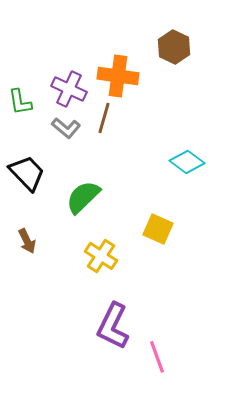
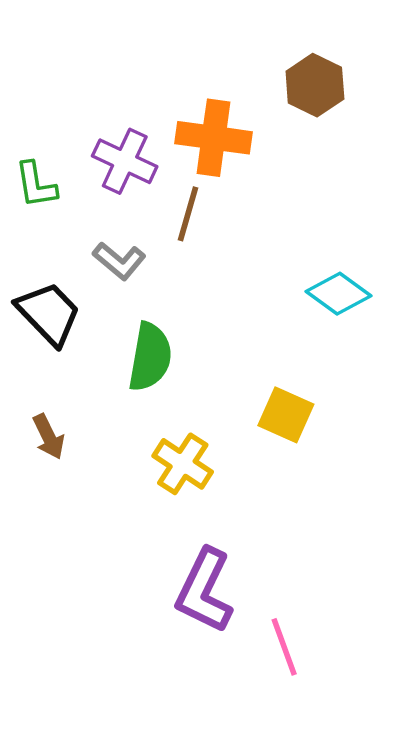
gray L-shape: (66, 128) -> (119, 261), moved
green semicircle: (83, 197) -> (150, 357), turned 144

